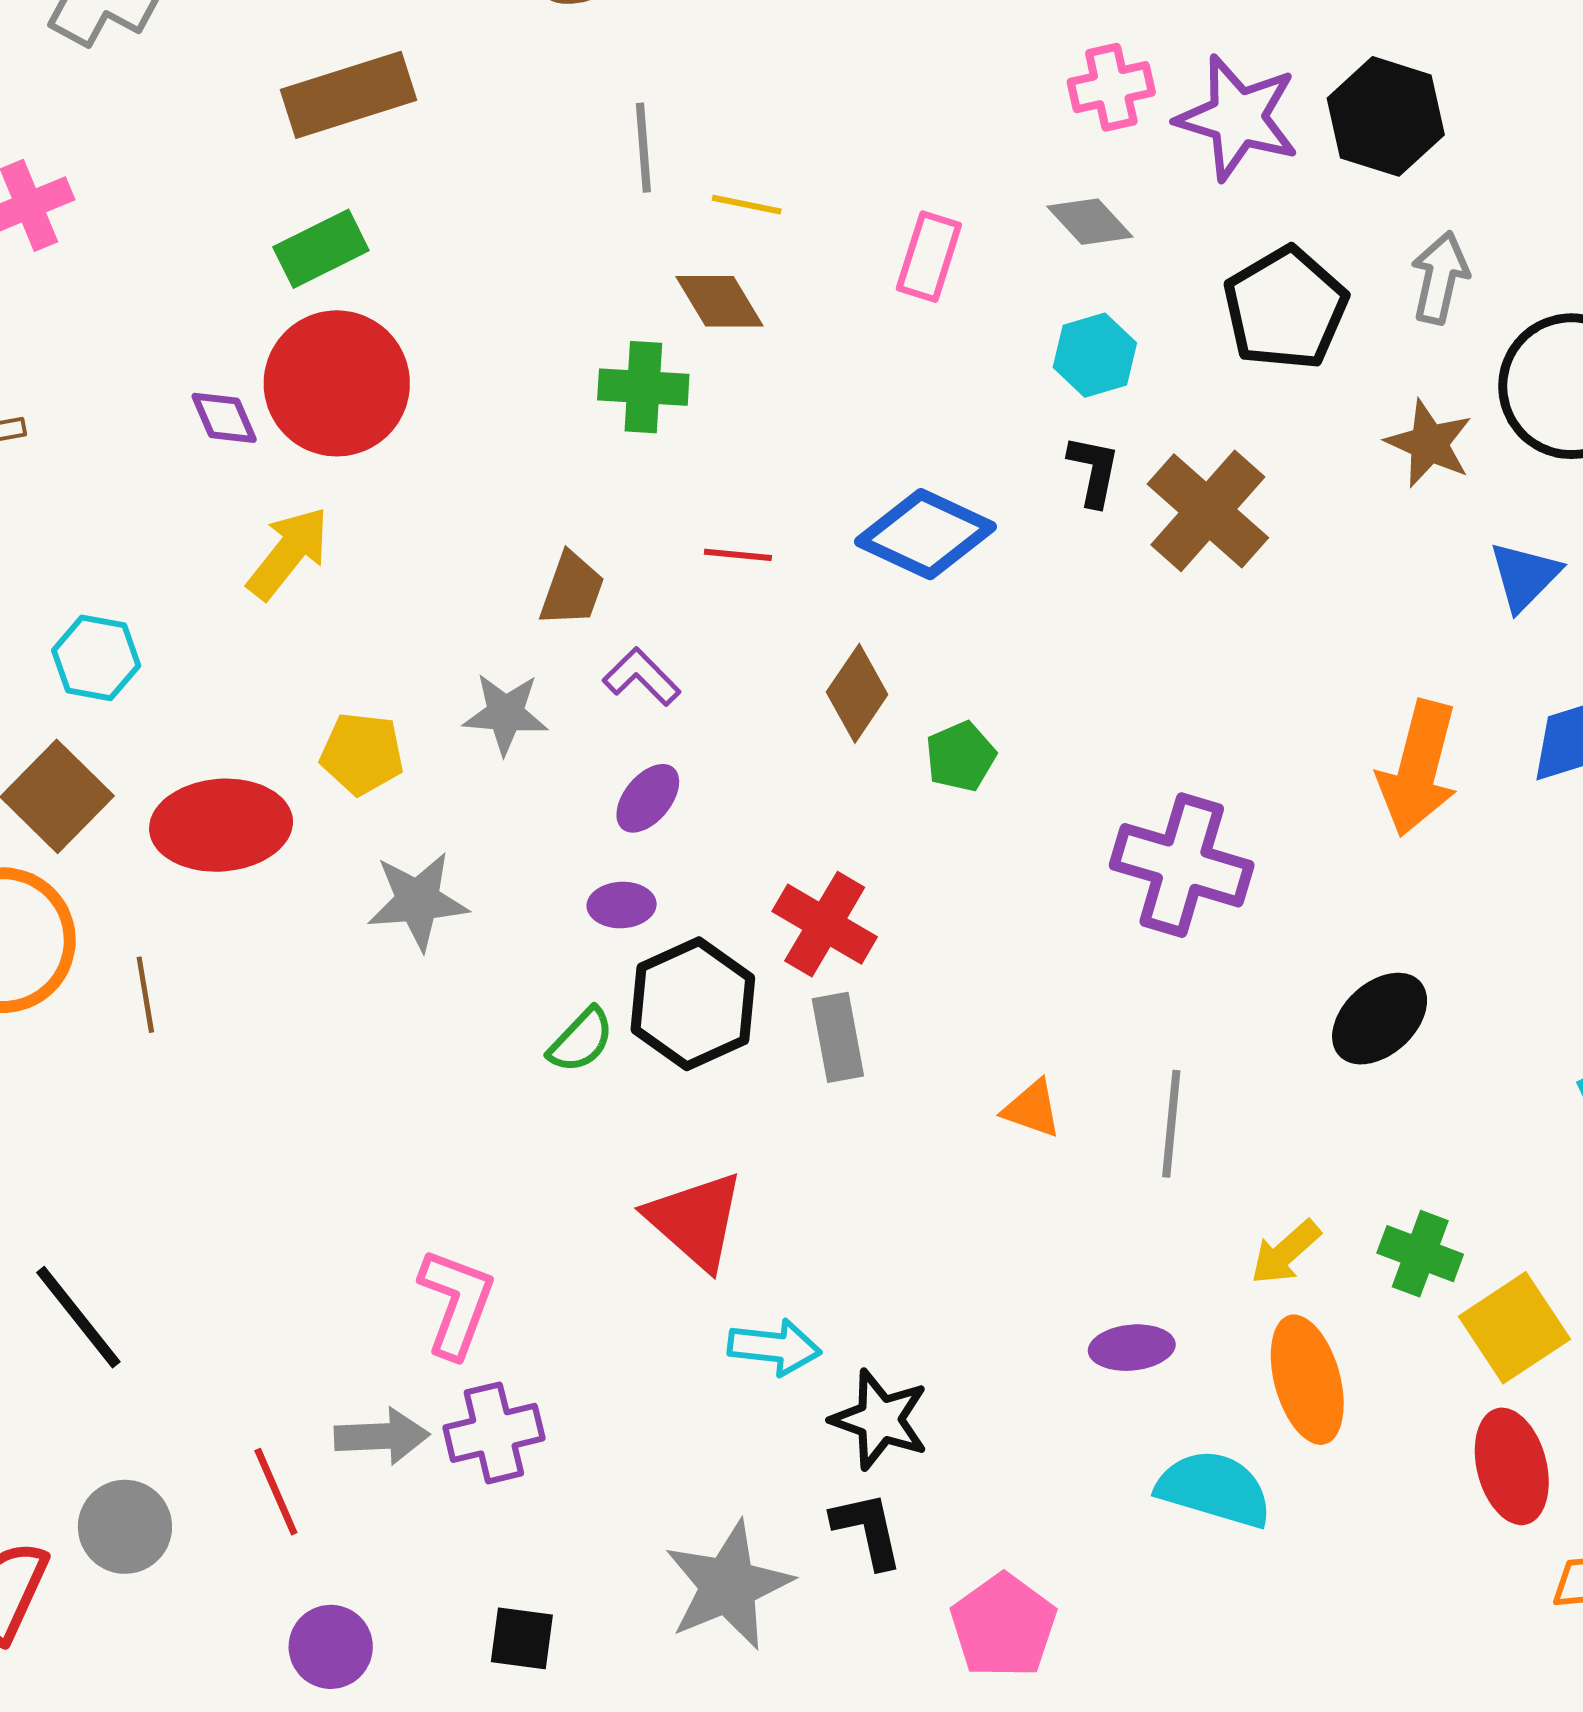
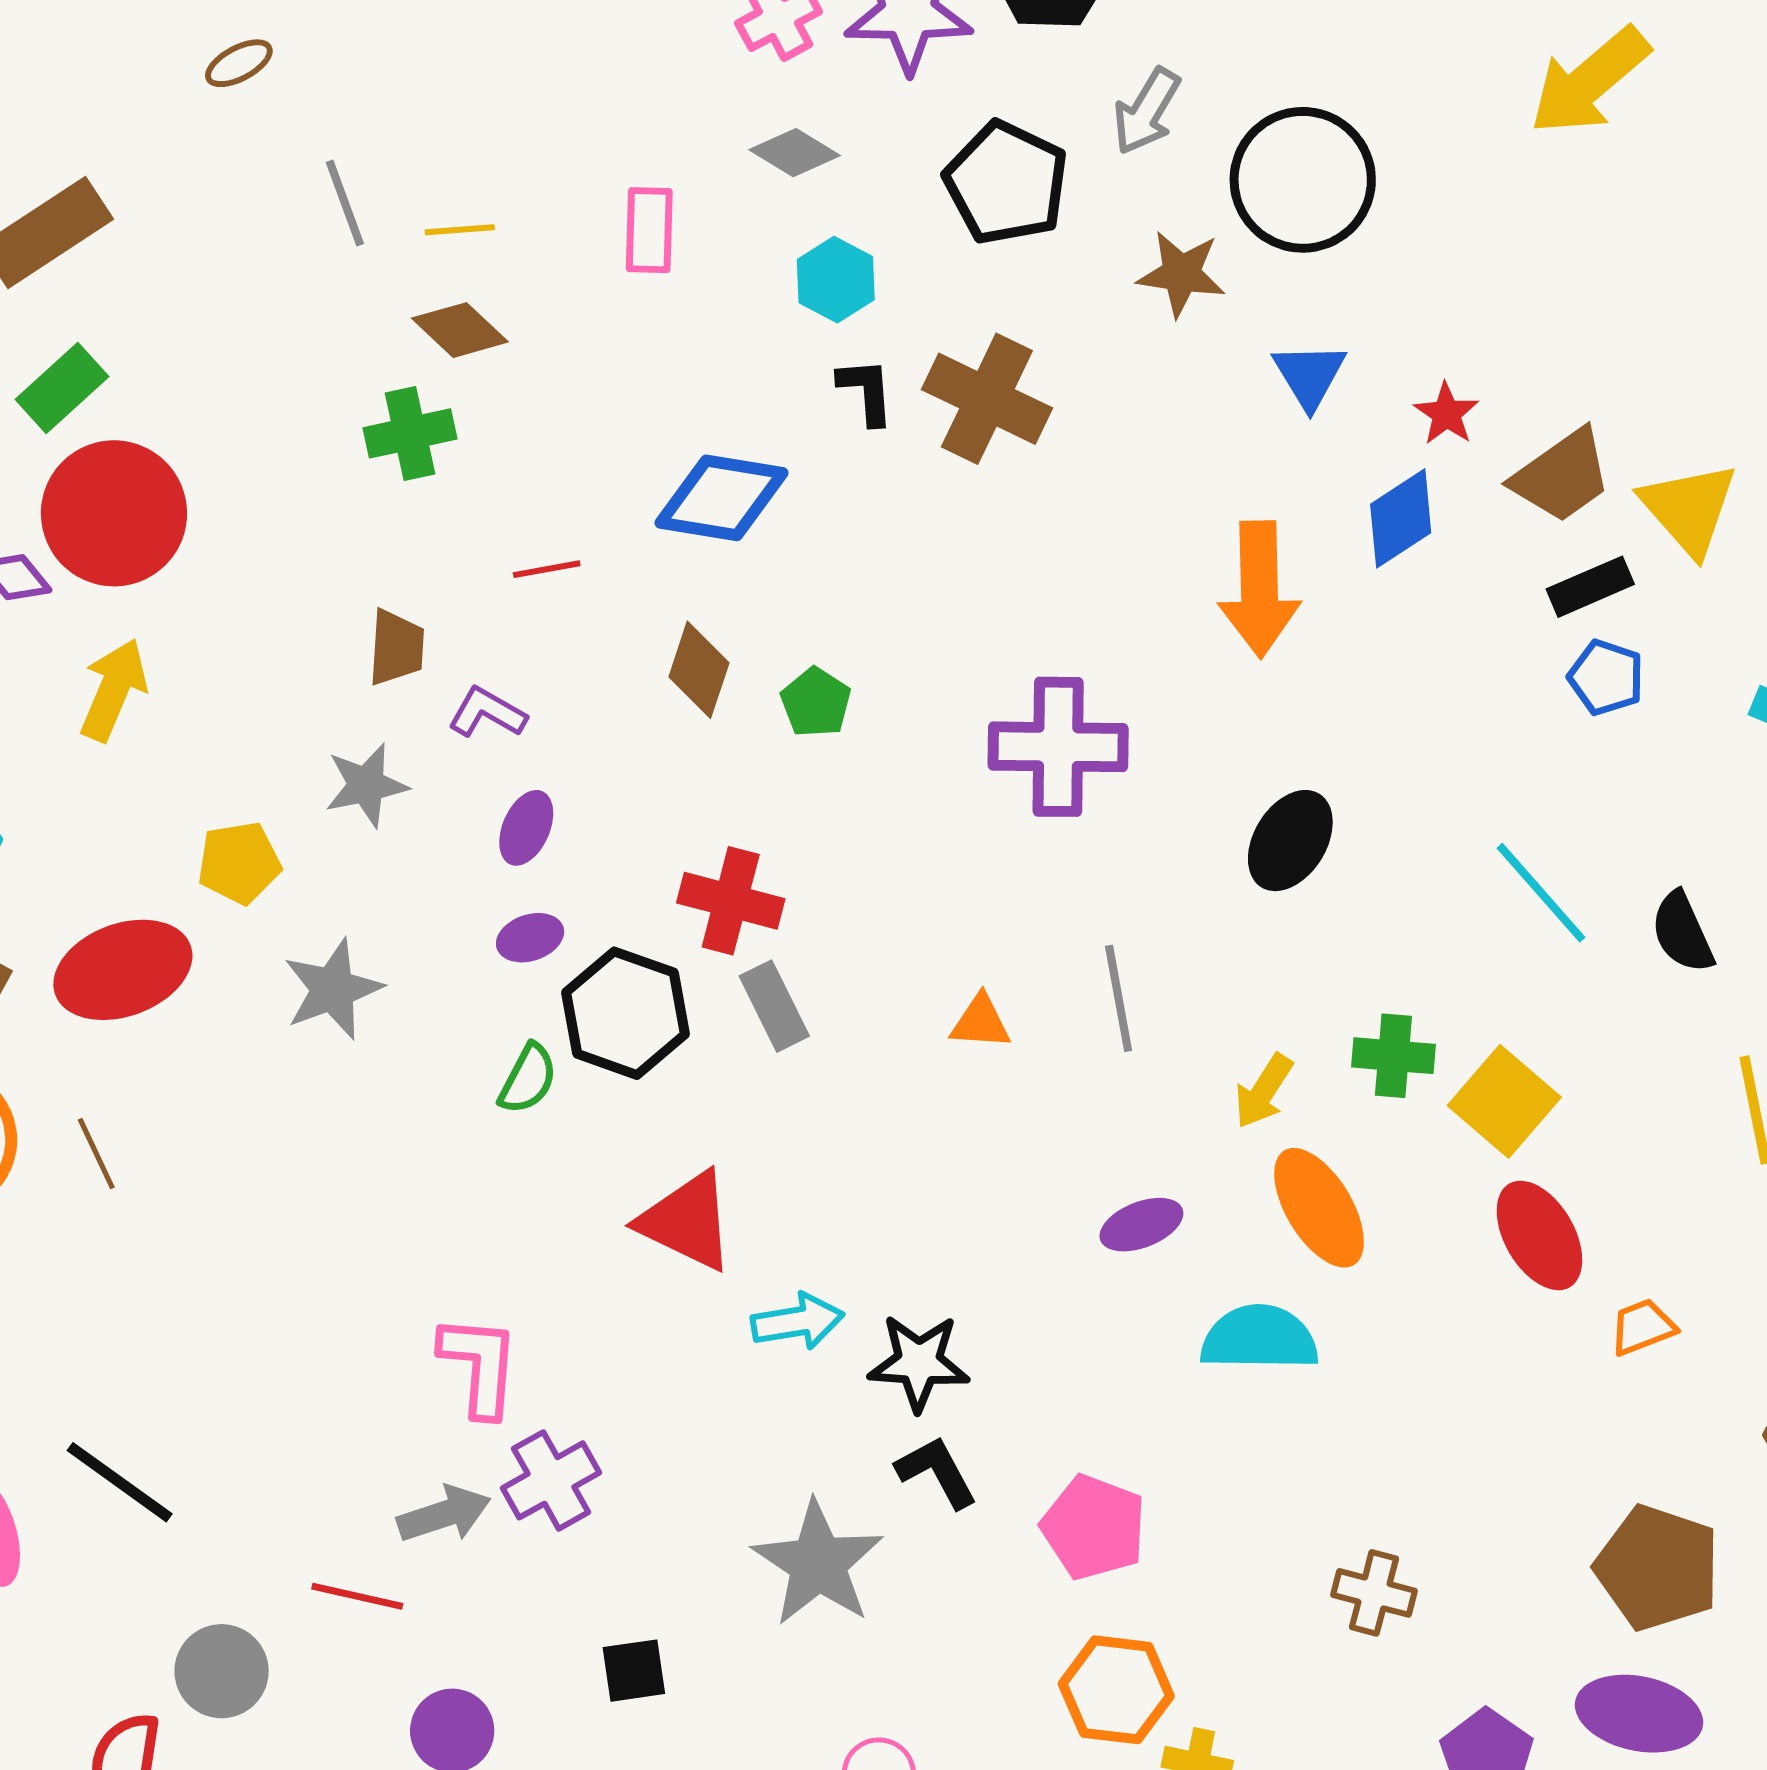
gray arrow: (1440, 278) -> (1147, 111), turned -146
red line: (276, 1492) -> (357, 1596), turned -38

